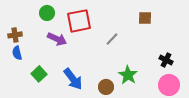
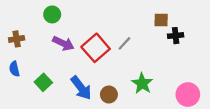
red square: (79, 21) -> (96, 48), moved, turned -30
blue semicircle: (17, 53) -> (14, 69), moved
black cross: (166, 60) -> (176, 36), moved, turned -32
brown circle: (106, 87) -> (109, 95), moved

